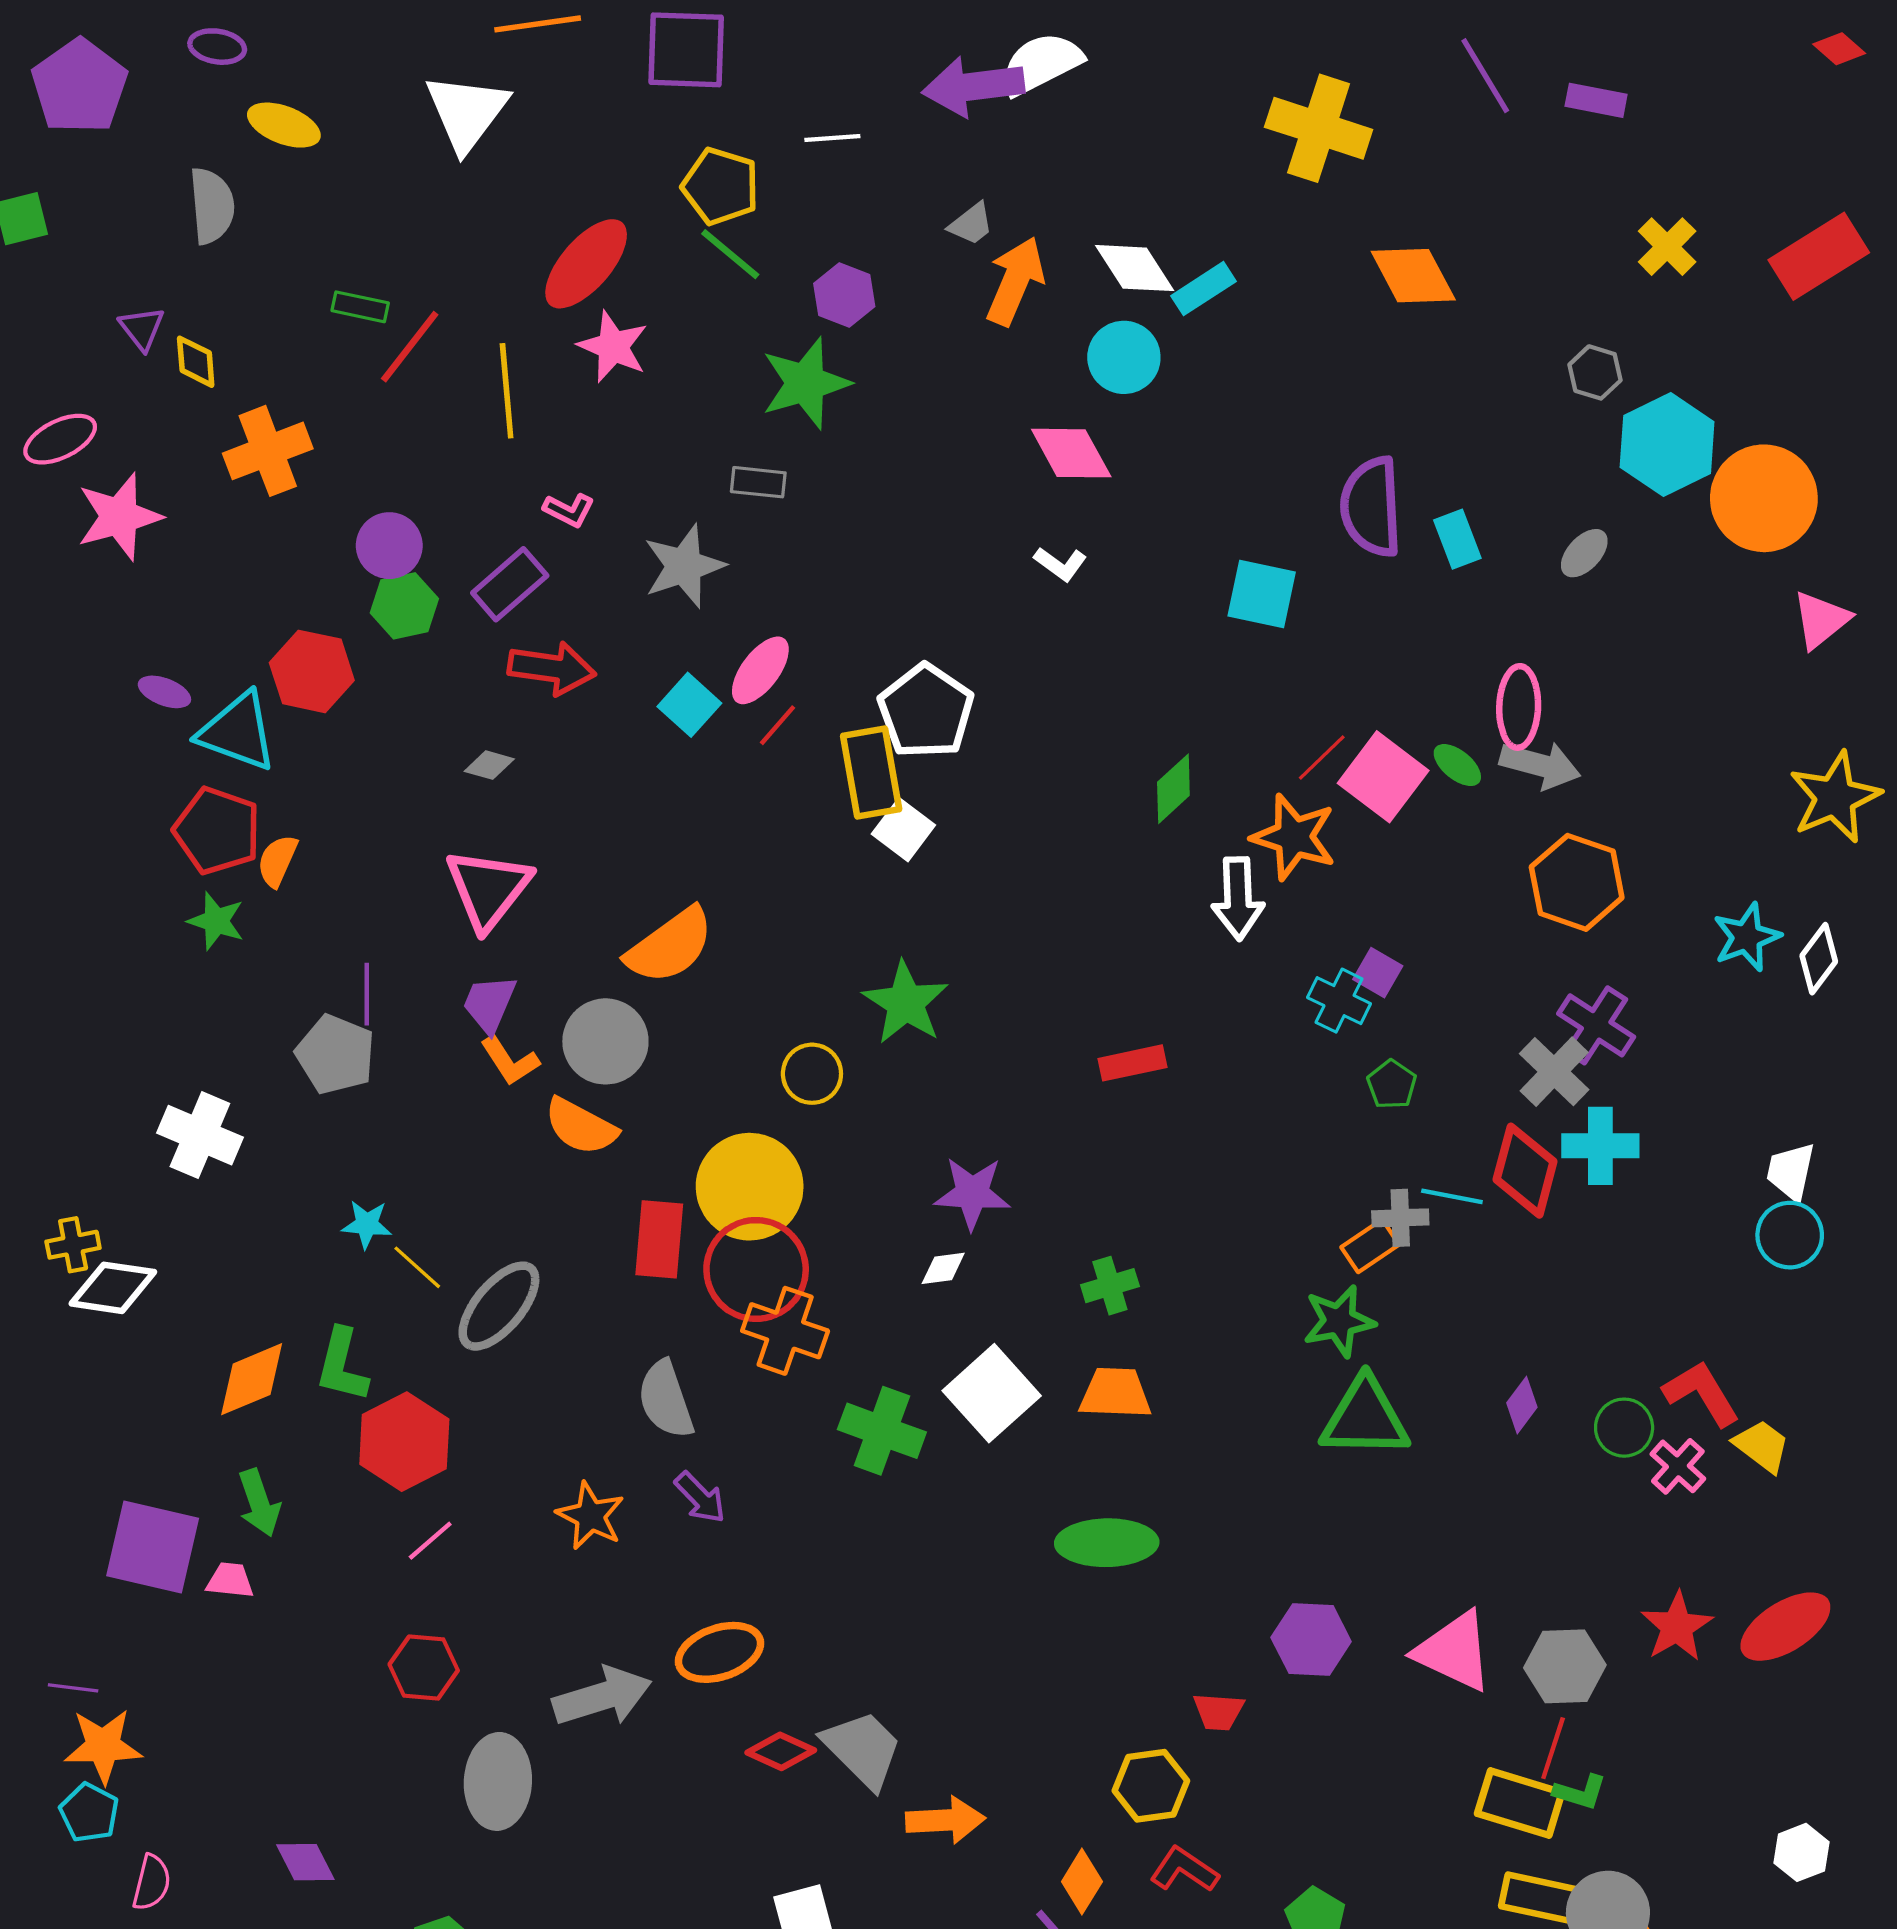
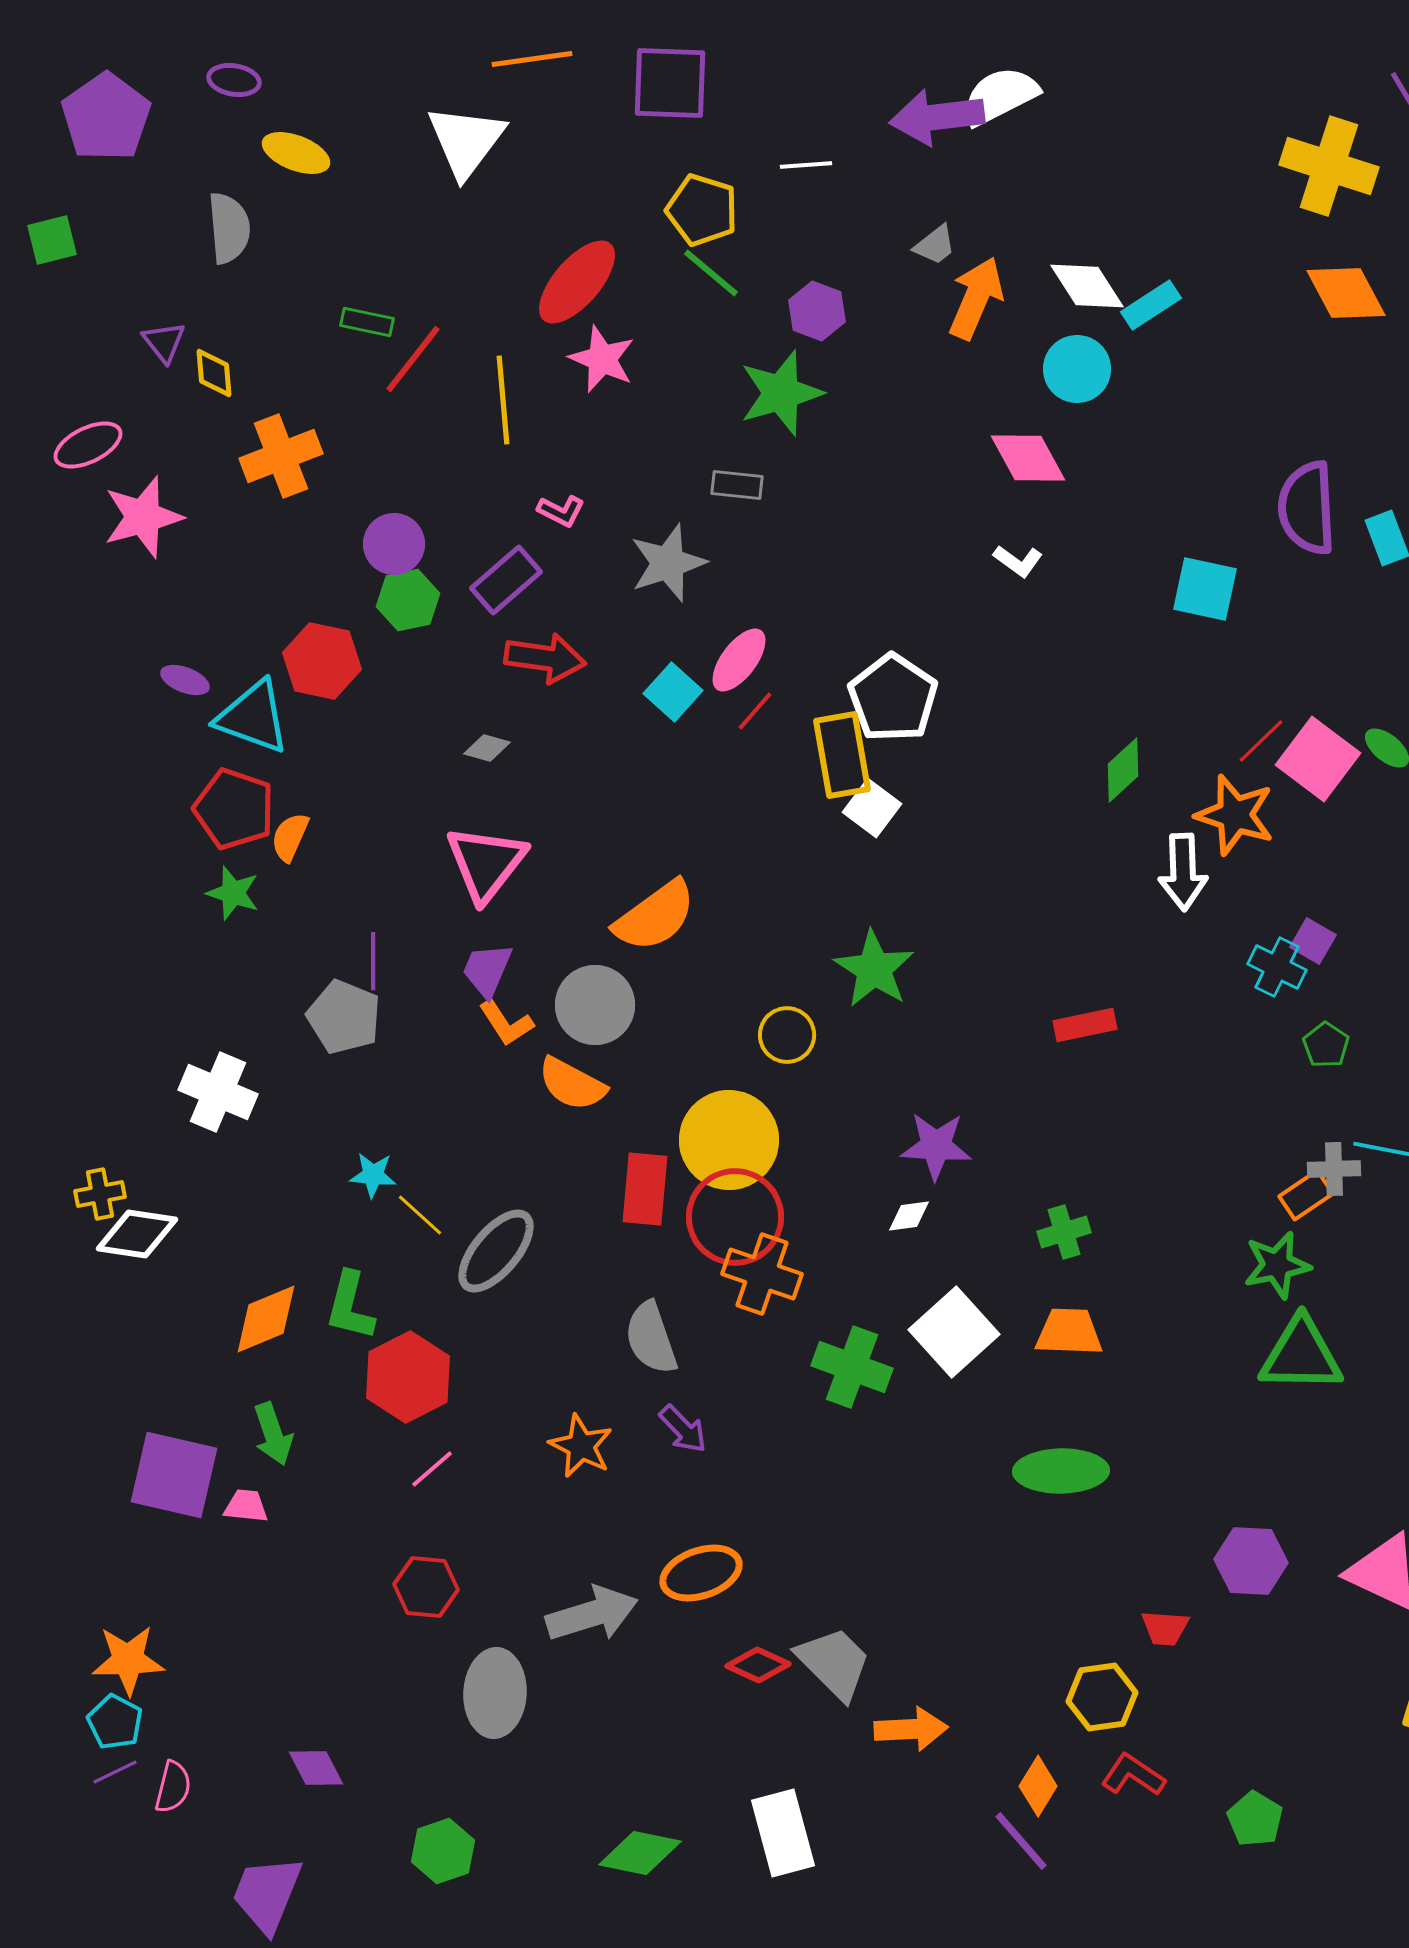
yellow cross: (1319, 128) -> (1329, 166), moved
purple line: (73, 1688) -> (115, 1772), moved, turned -33

